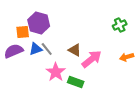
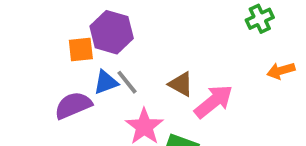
green cross: (120, 25) -> (260, 19), moved
purple semicircle: (14, 51) -> (73, 105), moved
orange arrow: (127, 57) -> (281, 71), moved

